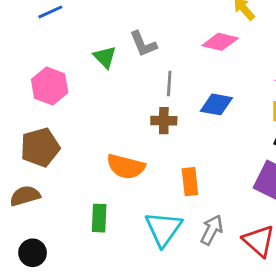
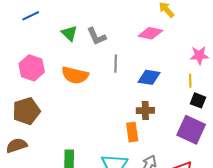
green triangle: (105, 57) -> (69, 33), moved
brown cross: (164, 121) -> (145, 110), moved
orange semicircle: (126, 167) -> (75, 75), moved

